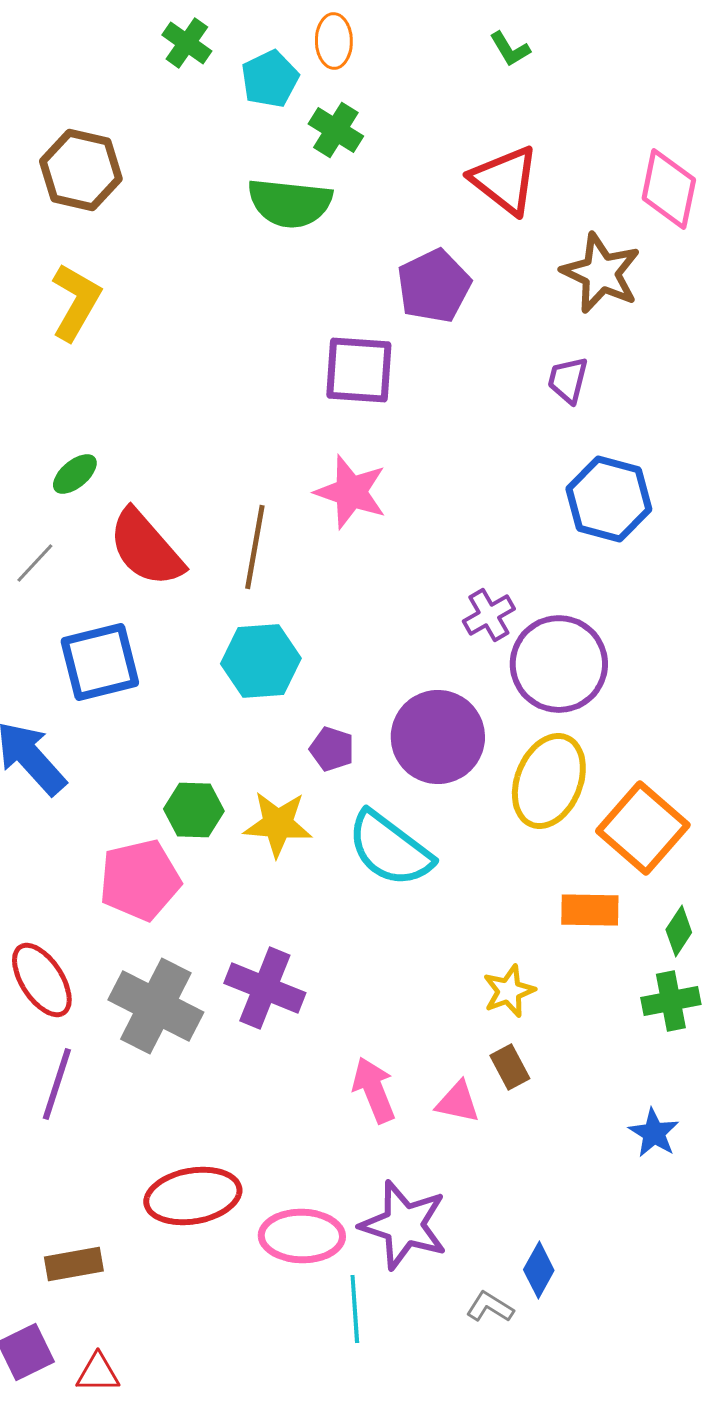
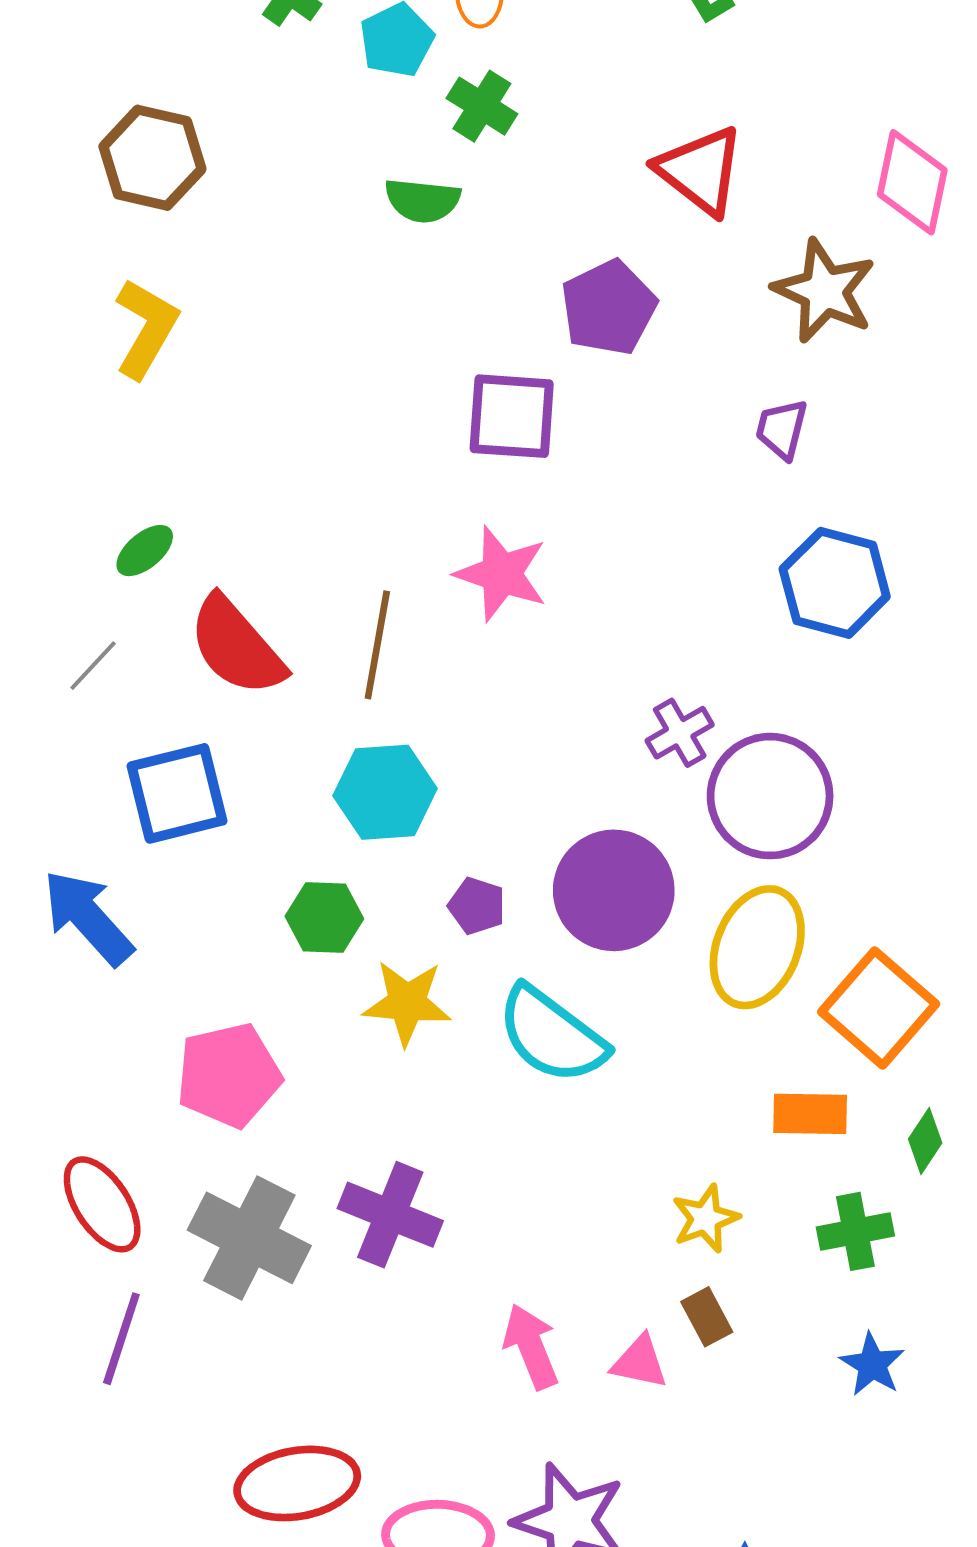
green semicircle: (290, 203) -> (423, 200), size x0.7
green hexagon: (194, 810) -> (324, 918), moved
green cross: (671, 1001) -> (855, 1231), moved
blue star: (654, 1133) -> (872, 1365), moved

